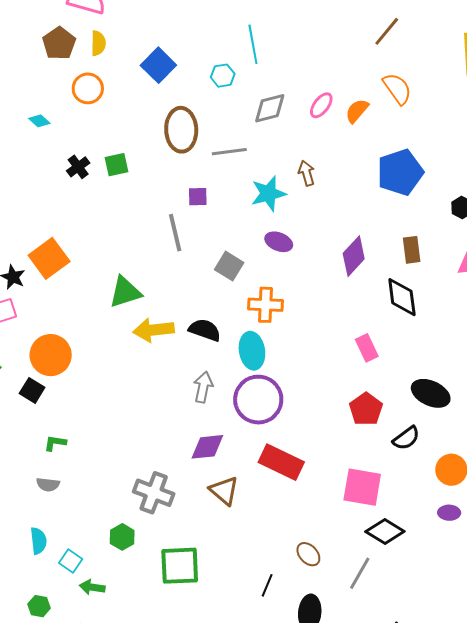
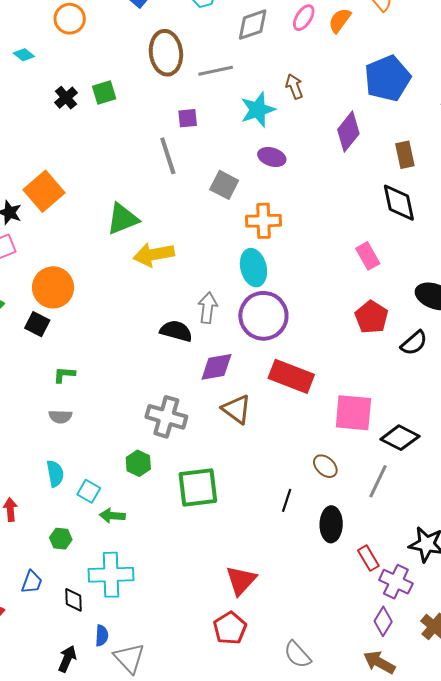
purple diamond: (354, 256) -> (348, 132), moved
black semicircle: (205, 330) -> (176, 331), moved
pink square: (362, 487) -> (353, 413), moved

